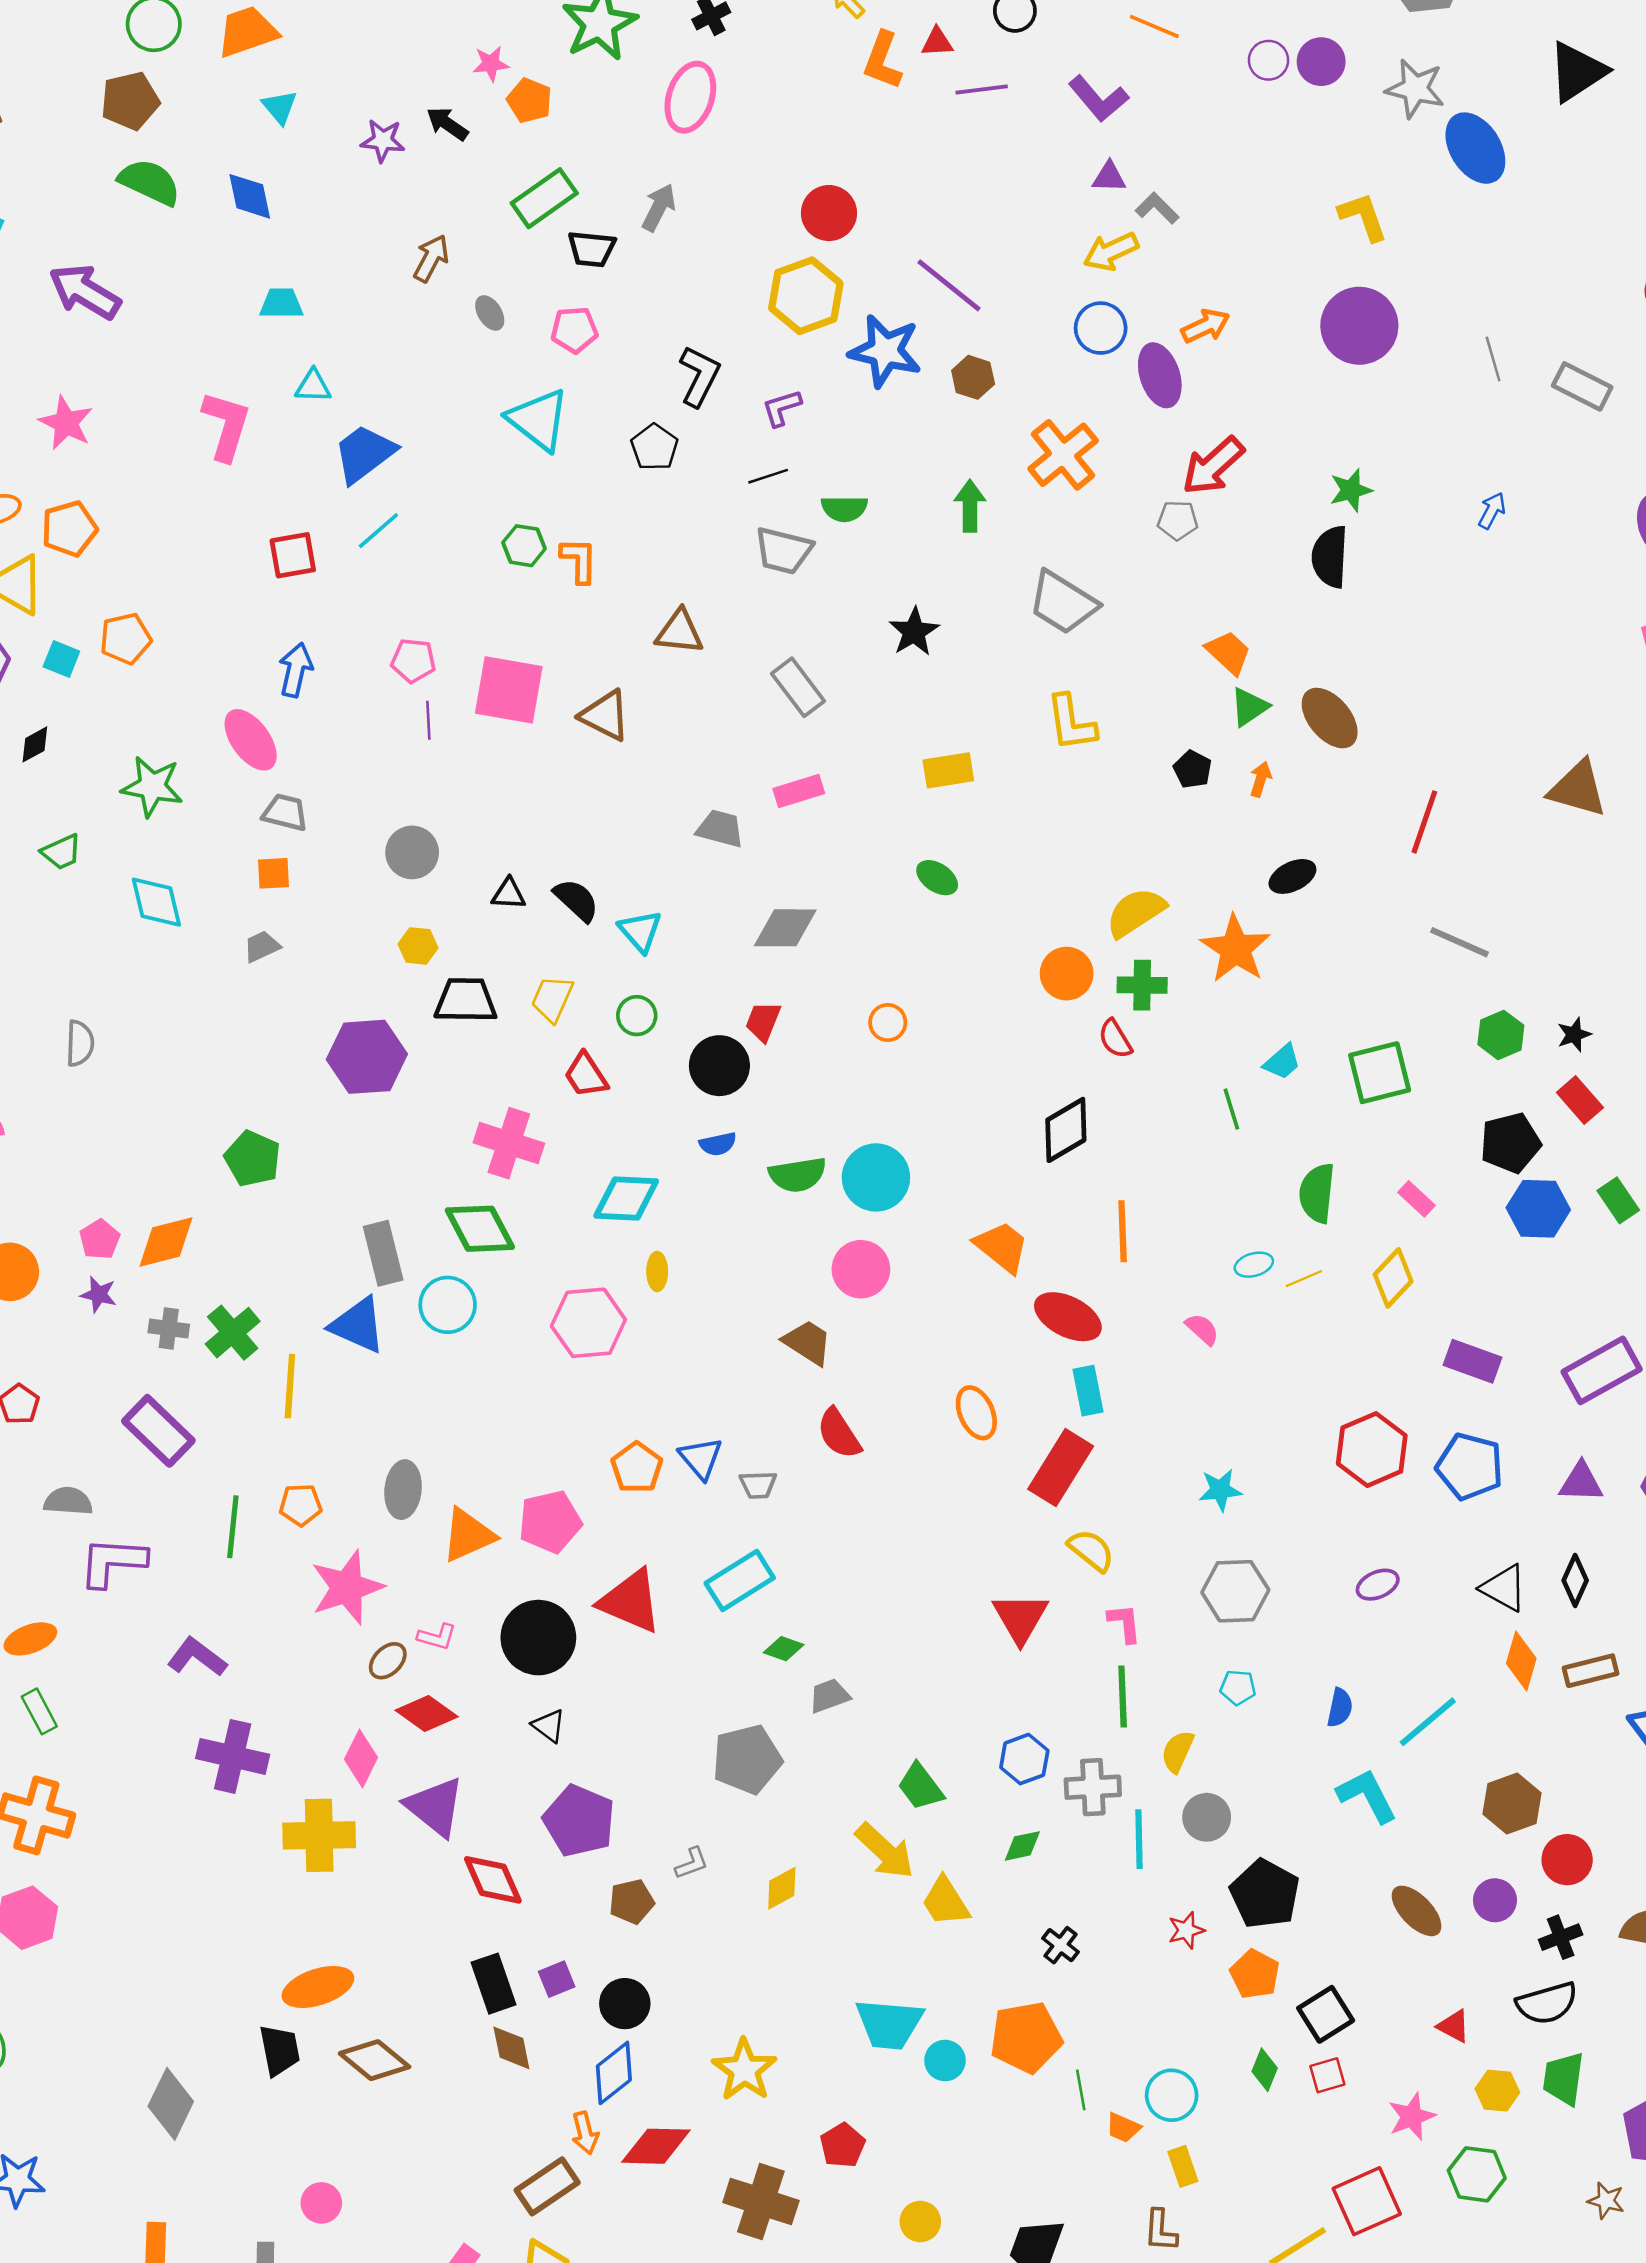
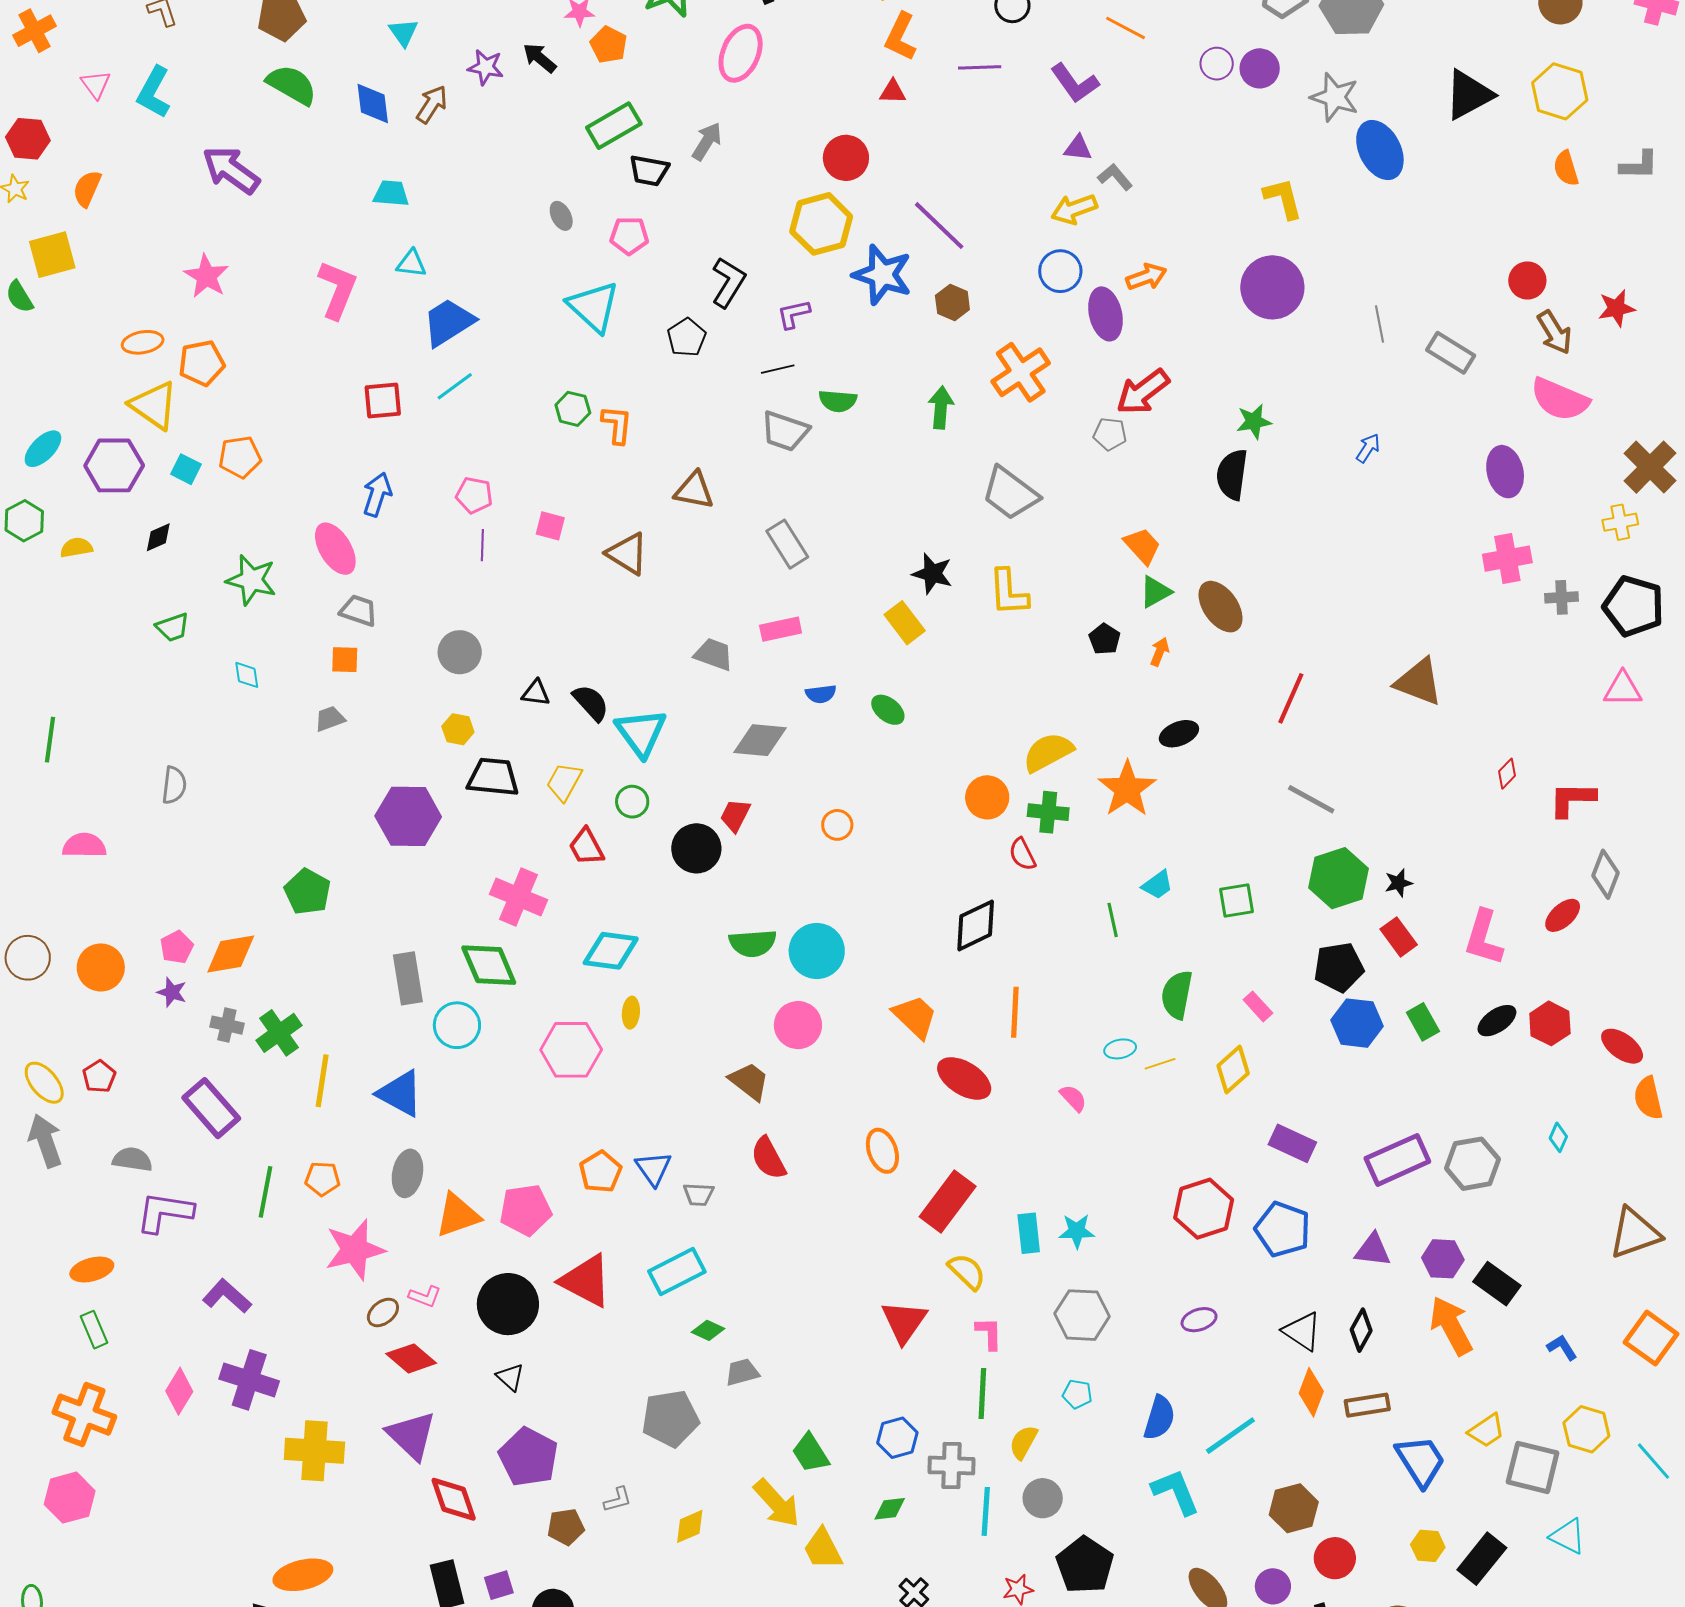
red triangle: (937, 42) -> (893, 92), moved
brown arrow: (431, 258) -> (432, 104), moved
black star: (914, 632) -> (932, 574), moved, turned -30
pink square: (509, 690) -> (550, 526), size x0.5
yellow rectangle: (948, 770) -> (905, 623), turned 57
cyan diamond: (156, 902) -> (247, 675), size x0.6
cyan triangle: (640, 931) -> (641, 733), size x1.4
green hexagon: (1501, 1035) -> (1338, 878), size x1.5
green square: (1380, 1073) -> (1237, 901), size x0.7
blue semicircle: (718, 1144) -> (821, 694), moved
blue triangle: (358, 1325) -> (400, 1093), moved
cyan rectangle: (1088, 1391) -> (1029, 1233), moved
blue semicircle: (1340, 1708) -> (1159, 1418), size x1.4
pink diamond: (361, 1758) -> (179, 1391), moved

